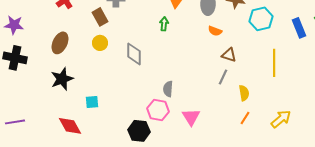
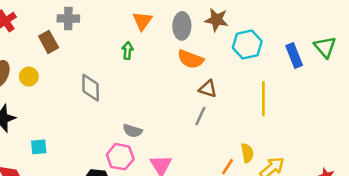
orange semicircle: (215, 31) -> (191, 59), size x1.5
yellow circle: (100, 43) -> (29, 77), moved
gray semicircle: (168, 89) -> (133, 131), turned -77
yellow semicircle: (244, 93) -> (247, 153), moved

